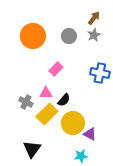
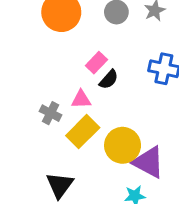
black semicircle: (64, 100) -> (109, 79), moved
purple triangle: (90, 134) -> (149, 162), size x1.6

